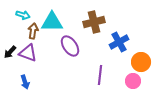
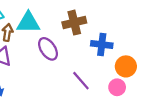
blue cross: (119, 42) -> (102, 44), turned 36
purple line: (100, 75) -> (81, 81), turned -48

